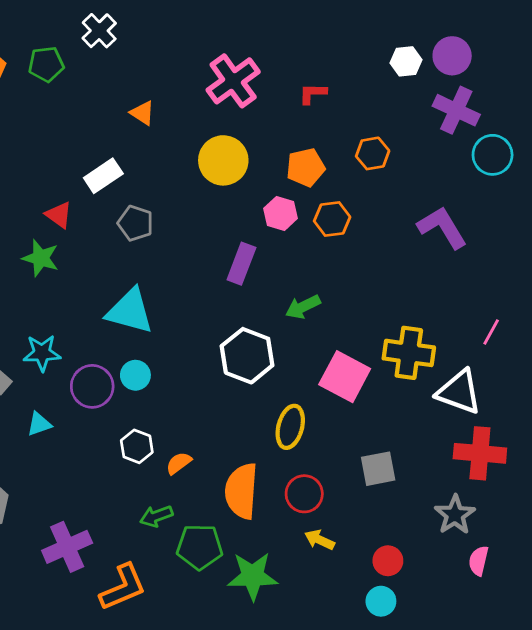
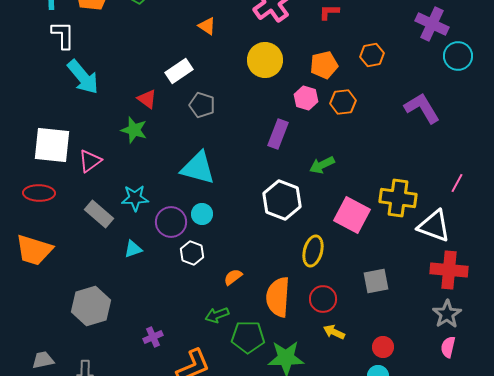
white hexagon: (137, 446) -> (192, 253), moved
gray star: (455, 515) -> (447, 314), moved
purple cross: (67, 547) -> (153, 337), size x0.6

